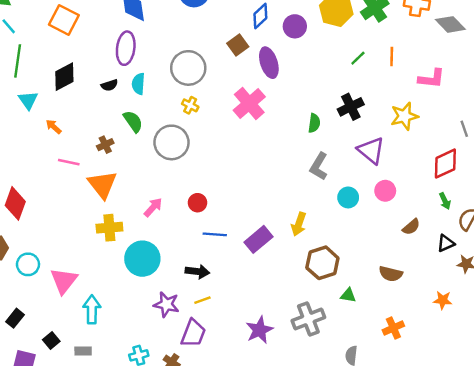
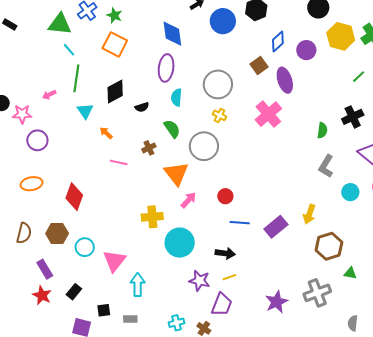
black semicircle: (109, 85) -> (142, 107), moved
orange triangle: (102, 185) -> (176, 174), moved
black square: (51, 340) -> (104, 310), turned 32

